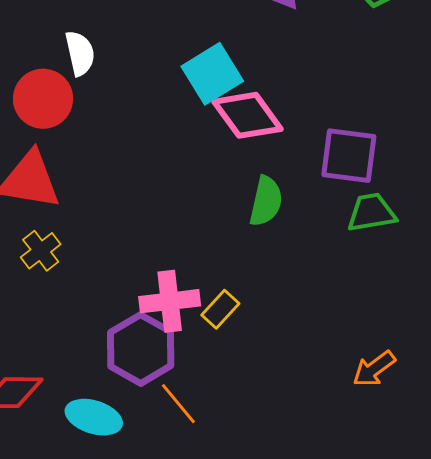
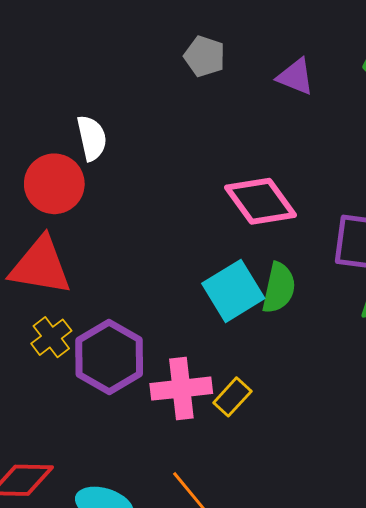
cyan square: (212, 74) -> (233, 291), moved
purple hexagon: (141, 349) -> (109, 357), moved

